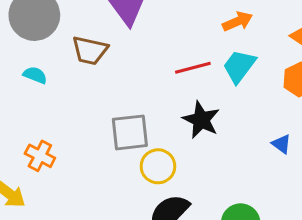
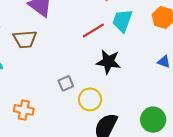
gray square: (130, 132) -> (66, 83), size x0.6
orange cross: (40, 156) -> (24, 110), moved

